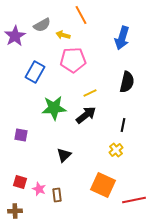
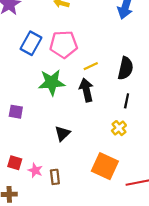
pink pentagon: (73, 60) -> (64, 44), moved
black semicircle: (127, 82) -> (126, 68), moved
black arrow: (86, 115) -> (86, 90), turned -65

